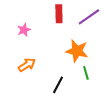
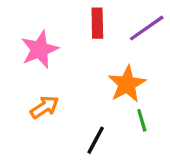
pink star: (24, 30) -> (40, 49), size x1.6
orange star: (77, 51) -> (127, 84), turned 30

